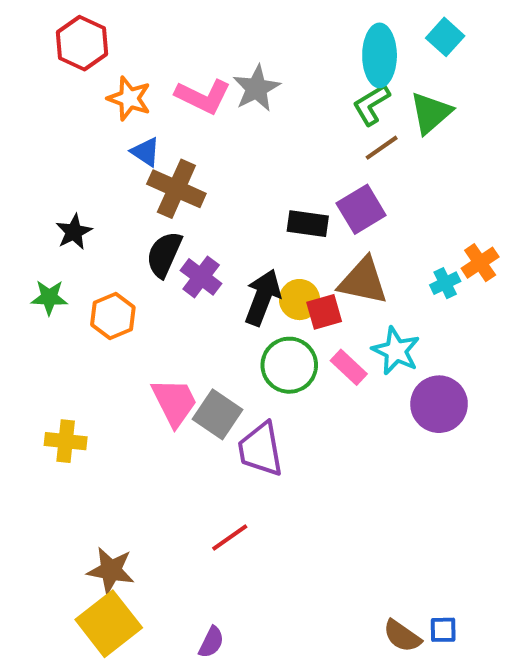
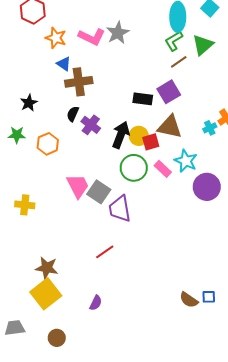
brown cross: (176, 189) -> (79, 82), turned -32
black semicircle: (164, 254) -> (73, 114), size x0.7

